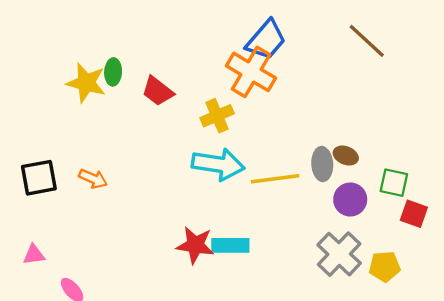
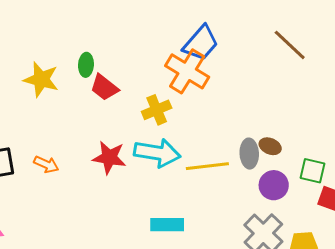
green ellipse: (113, 72) -> (86, 65), moved
red star: (195, 245) -> (109, 157), moved

